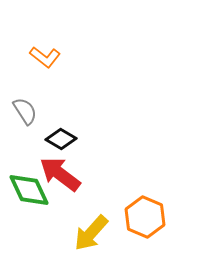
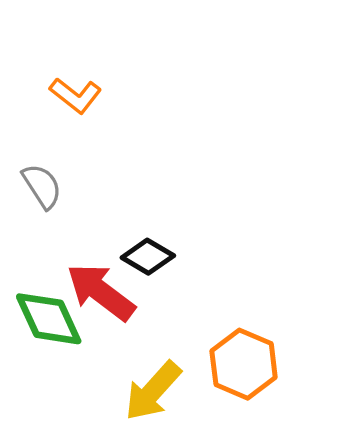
black diamond: (61, 139) -> (148, 257), moved

